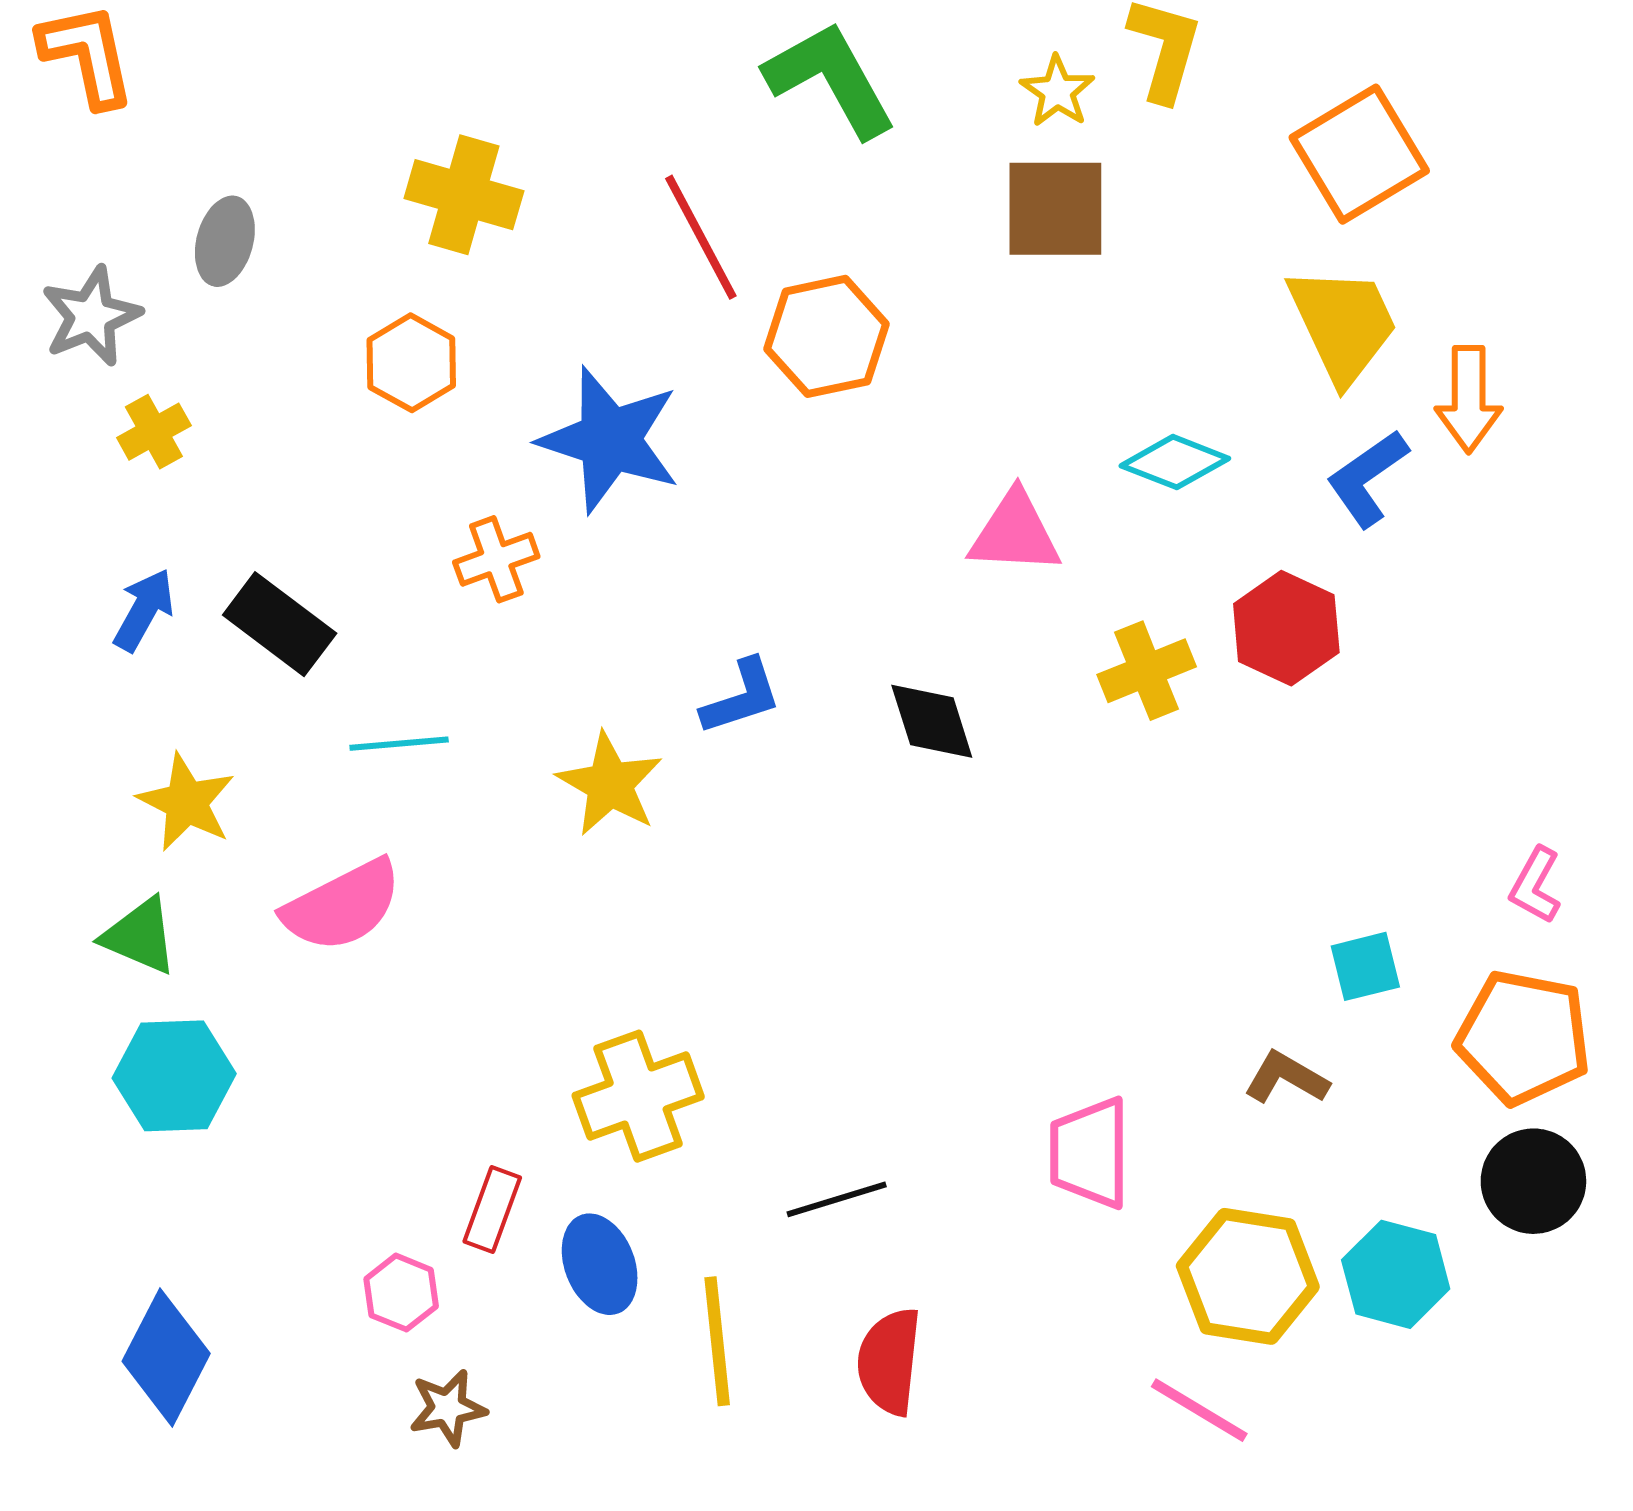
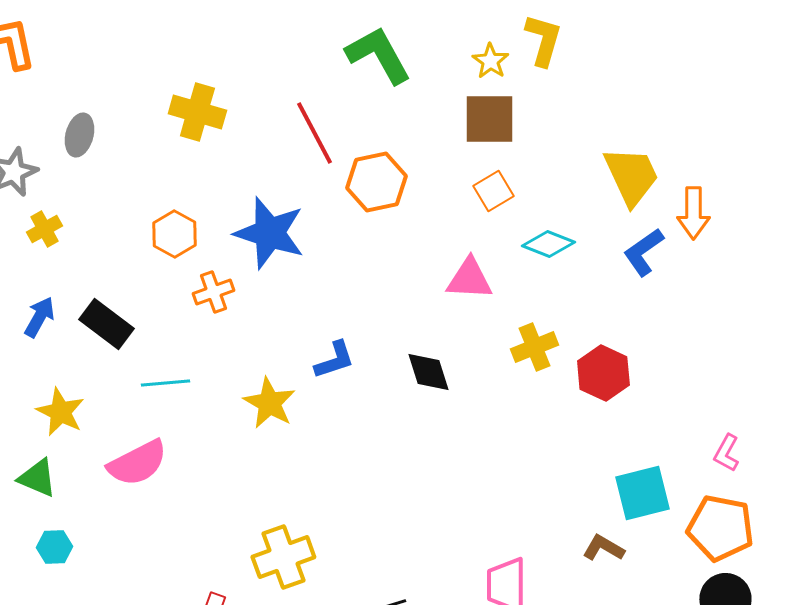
orange square: (1359, 154) -> (493, 191), moved, size x0.6
orange hexagon: (411, 363) -> (174, 234), moved
red hexagon: (1286, 628) -> (603, 373), moved
cyan square: (1365, 966) -> (642, 493), size x1.6
cyan hexagon: (174, 1076) -> (54, 547), size x0.6

